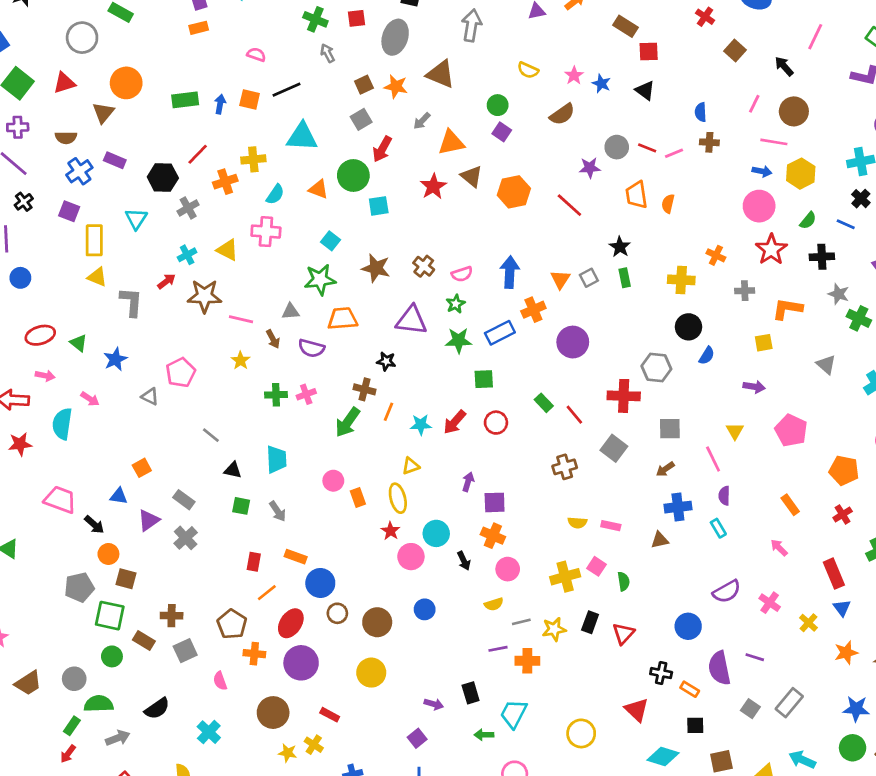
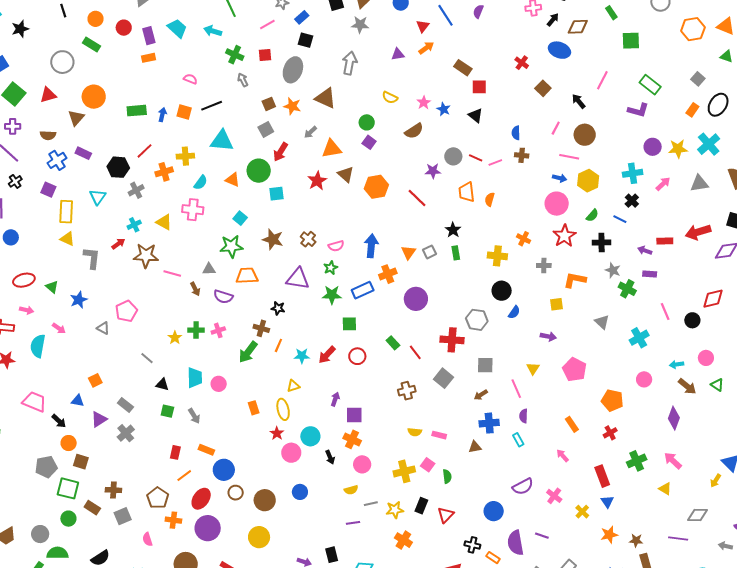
yellow star: (241, 360) -> (175, 338), moved
pink circle: (333, 481) -> (219, 384), moved
orange cross: (527, 661) -> (403, 540), moved, turned 30

